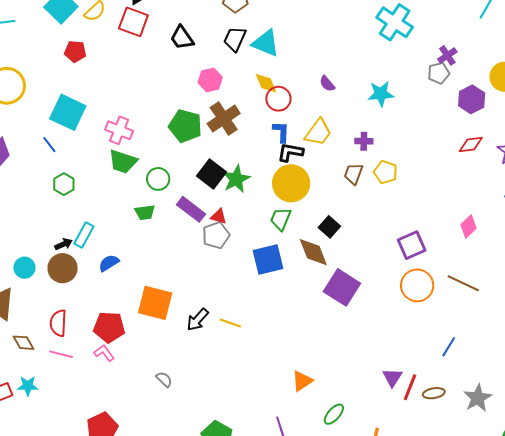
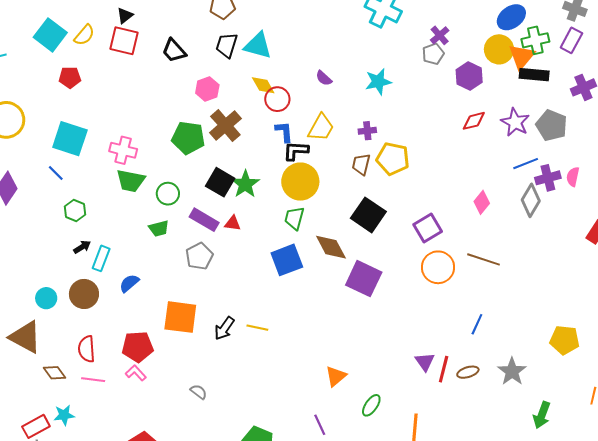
yellow pentagon: (386, 172) -> (393, 159), size x1.4
black square: (329, 227) -> (368, 215), moved, size x1.6
gray pentagon: (216, 235) -> (199, 256), moved
black arrow: (63, 244) -> (82, 247), moved

